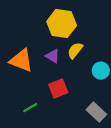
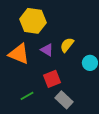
yellow hexagon: (62, 24) -> (33, 21), moved
gray rectangle: (96, 112) -> (64, 100), moved

